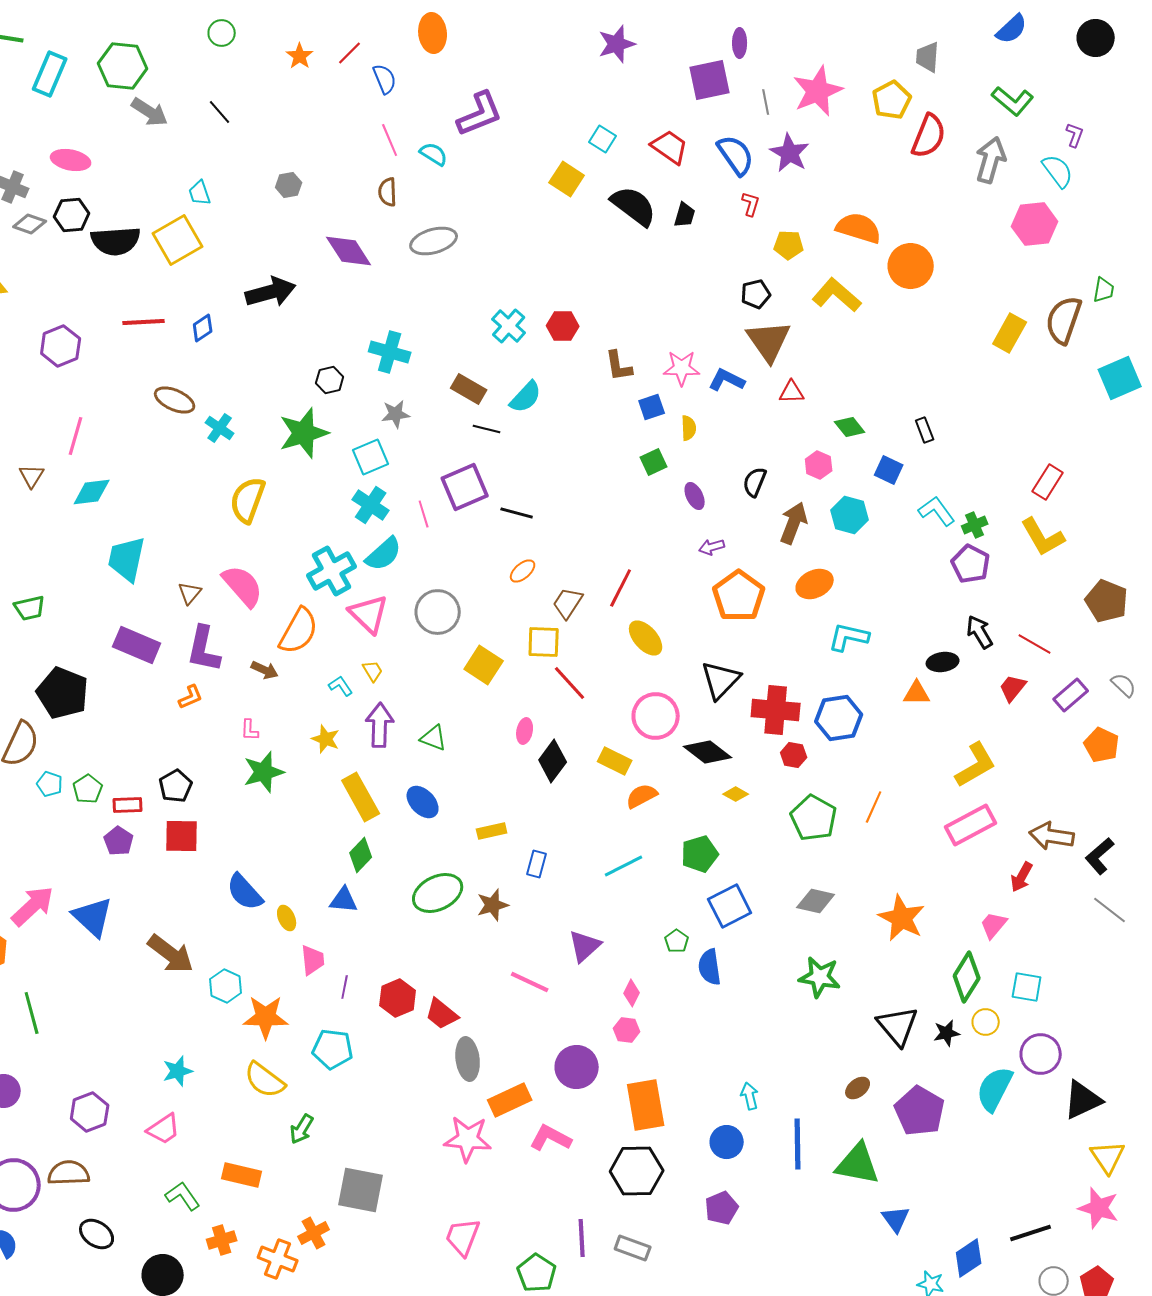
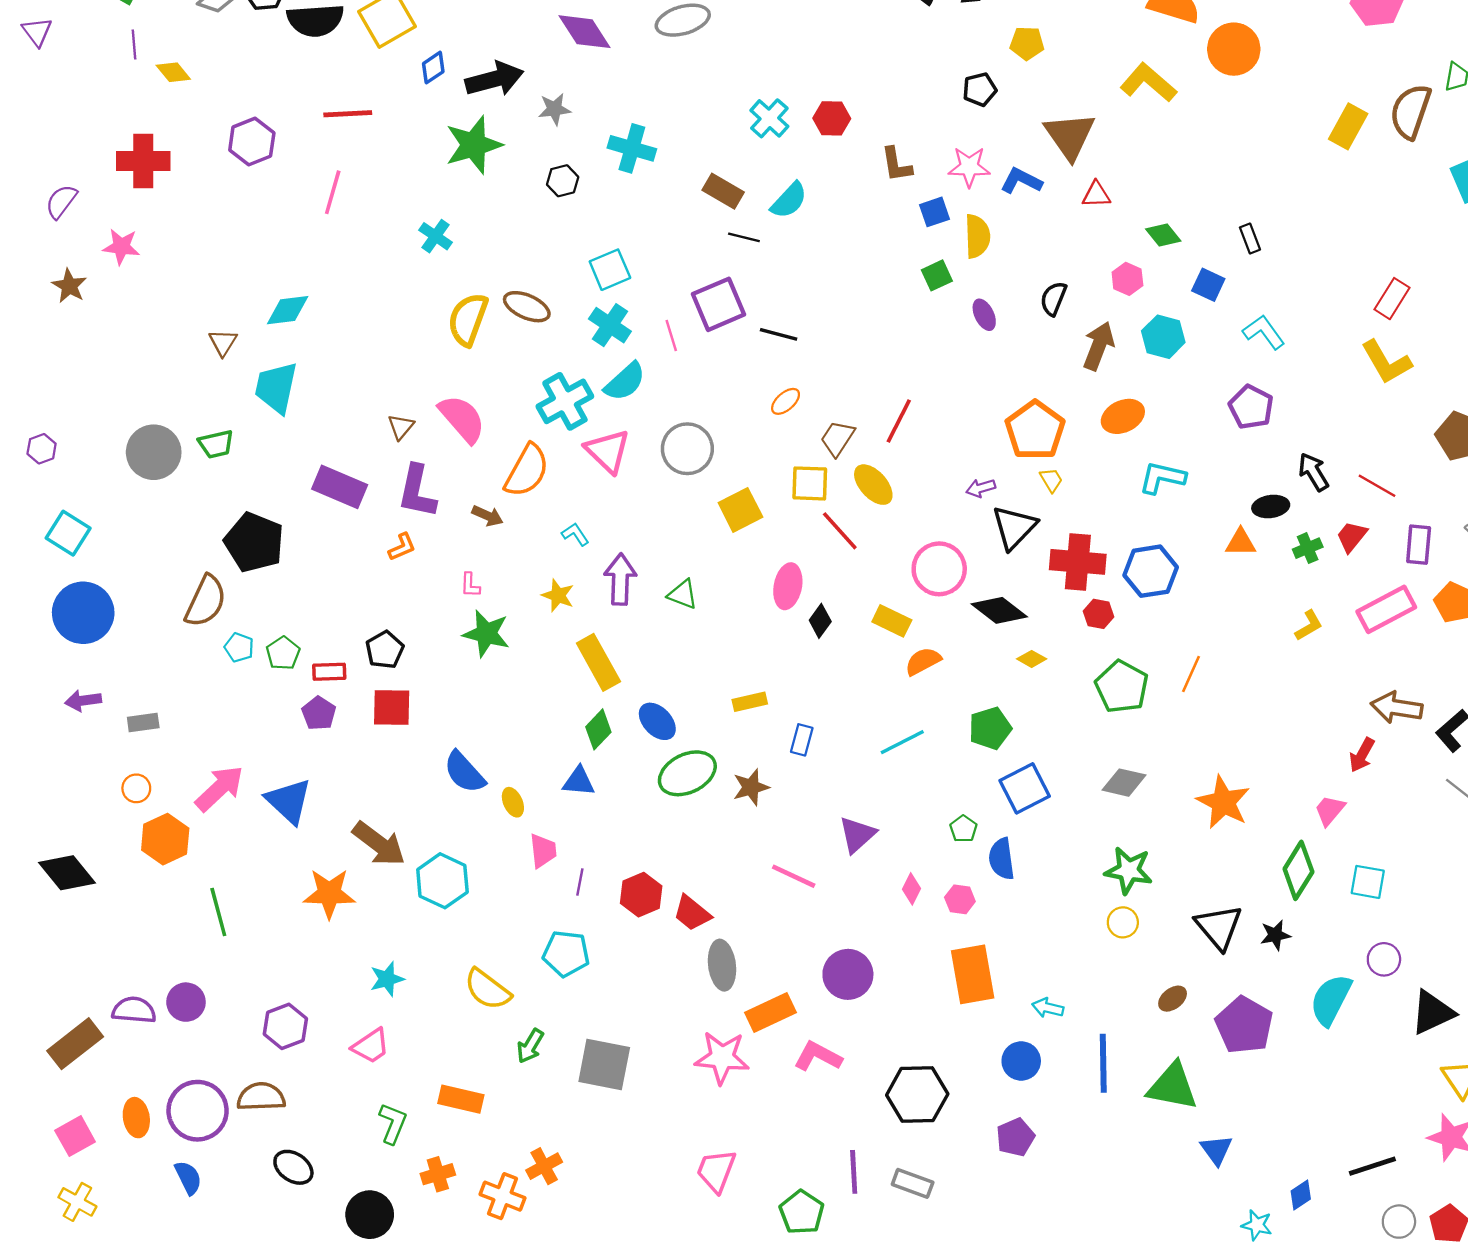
yellow pentagon: (789, 245) -> (1027, 43), moved
black pentagon: (756, 294) -> (980, 89), moved
blue diamond: (203, 328) -> (433, 68), moved
brown ellipse: (175, 400) -> (527, 307), moved
gray star: (396, 414) -> (554, 109), moved
yellow semicircle: (689, 428) -> (977, 236), size x1.5
green star: (304, 433) -> (474, 145), moved
pink line: (76, 436) -> (333, 192), moved
brown triangle: (32, 476) -> (223, 342), moved
green cross: (975, 525) -> (1308, 548), moved
purple arrow: (712, 547) -> (981, 488), moved
cyan trapezoid: (127, 559) -> (276, 388), moved
purple pentagon: (971, 564) -> (1251, 407), moved
yellow ellipse: (646, 638) -> (873, 485), moved
yellow square: (484, 665) -> (740, 510), turned 30
yellow trapezoid: (373, 671) -> (1051, 480), moved
purple rectangle: (1071, 695) -> (1419, 545), turned -44
pink ellipse: (525, 731) -> (788, 586), size x1.5
black diamond: (553, 761) -> (820, 621), size x0.7
yellow L-shape: (976, 765) -> (1309, 625), size x0.6
green star: (264, 772) -> (486, 634), turned 30
blue ellipse: (423, 802) -> (657, 721), moved
pink rectangle: (971, 825) -> (1386, 609), moved
cyan hexagon: (226, 986) -> (442, 881), size x1.4
orange star: (266, 1017) -> (329, 893), moved
yellow circle: (986, 1022) -> (1123, 922), moved
pink hexagon: (627, 1030) -> (960, 899), moved
purple circle: (1041, 1054) -> (1384, 959), size x0.7
cyan arrow: (750, 1096) -> (1048, 1008), turned -64
orange rectangle: (646, 1105) -> (973, 974), moved
gray square: (361, 1190) -> (604, 1064), moved
green L-shape: (183, 1196) -> (393, 1123), turned 57
blue diamond: (969, 1258) -> (1301, 1195), size x0.7

